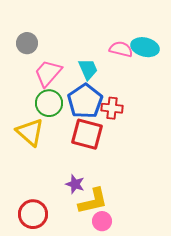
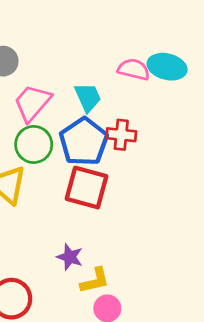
red cross: (112, 108) -> (121, 135), moved
yellow L-shape: (93, 201) -> (95, 281), size x0.7

